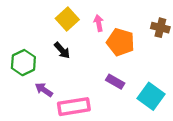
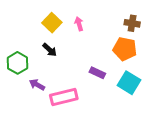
orange pentagon: (120, 42) -> (125, 49), moved

